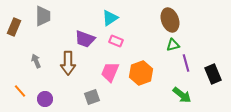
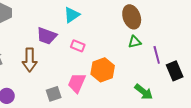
pink rectangle: (116, 41) -> (78, 46), moved
purple line: (186, 63) -> (157, 55), moved
pink trapezoid: (110, 72) -> (77, 83), moved

